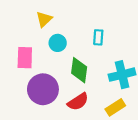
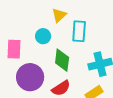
yellow triangle: (44, 19) -> (59, 15), moved
cyan rectangle: (98, 37) -> (79, 31), size x1.5

